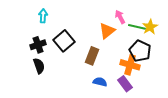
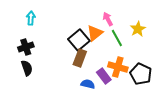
green line: (137, 27) -> (117, 38), moved, turned 48
black square: (64, 41) -> (79, 40), moved
black pentagon: (140, 51) -> (141, 74), moved
purple rectangle: (125, 84) -> (104, 76), moved

